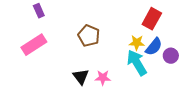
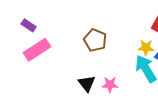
purple rectangle: (39, 11) -> (29, 25), moved, turned -32

